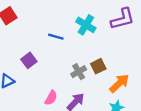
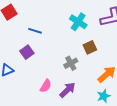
blue line: (56, 37) -> (35, 31), moved
brown square: (98, 66) -> (90, 47), moved

